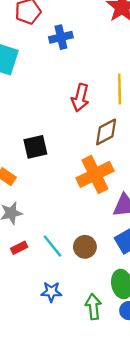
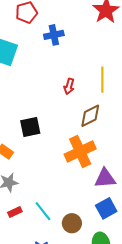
red arrow: (80, 98) -> (69, 86), size x0.7
brown circle: (85, 247) -> (72, 223), moved

